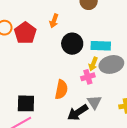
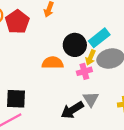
black circle: (72, 44) -> (75, 45), moved
cyan rectangle: (101, 46) -> (99, 38), turned -42
orange semicircle: (61, 89) -> (53, 63), moved, turned -102

